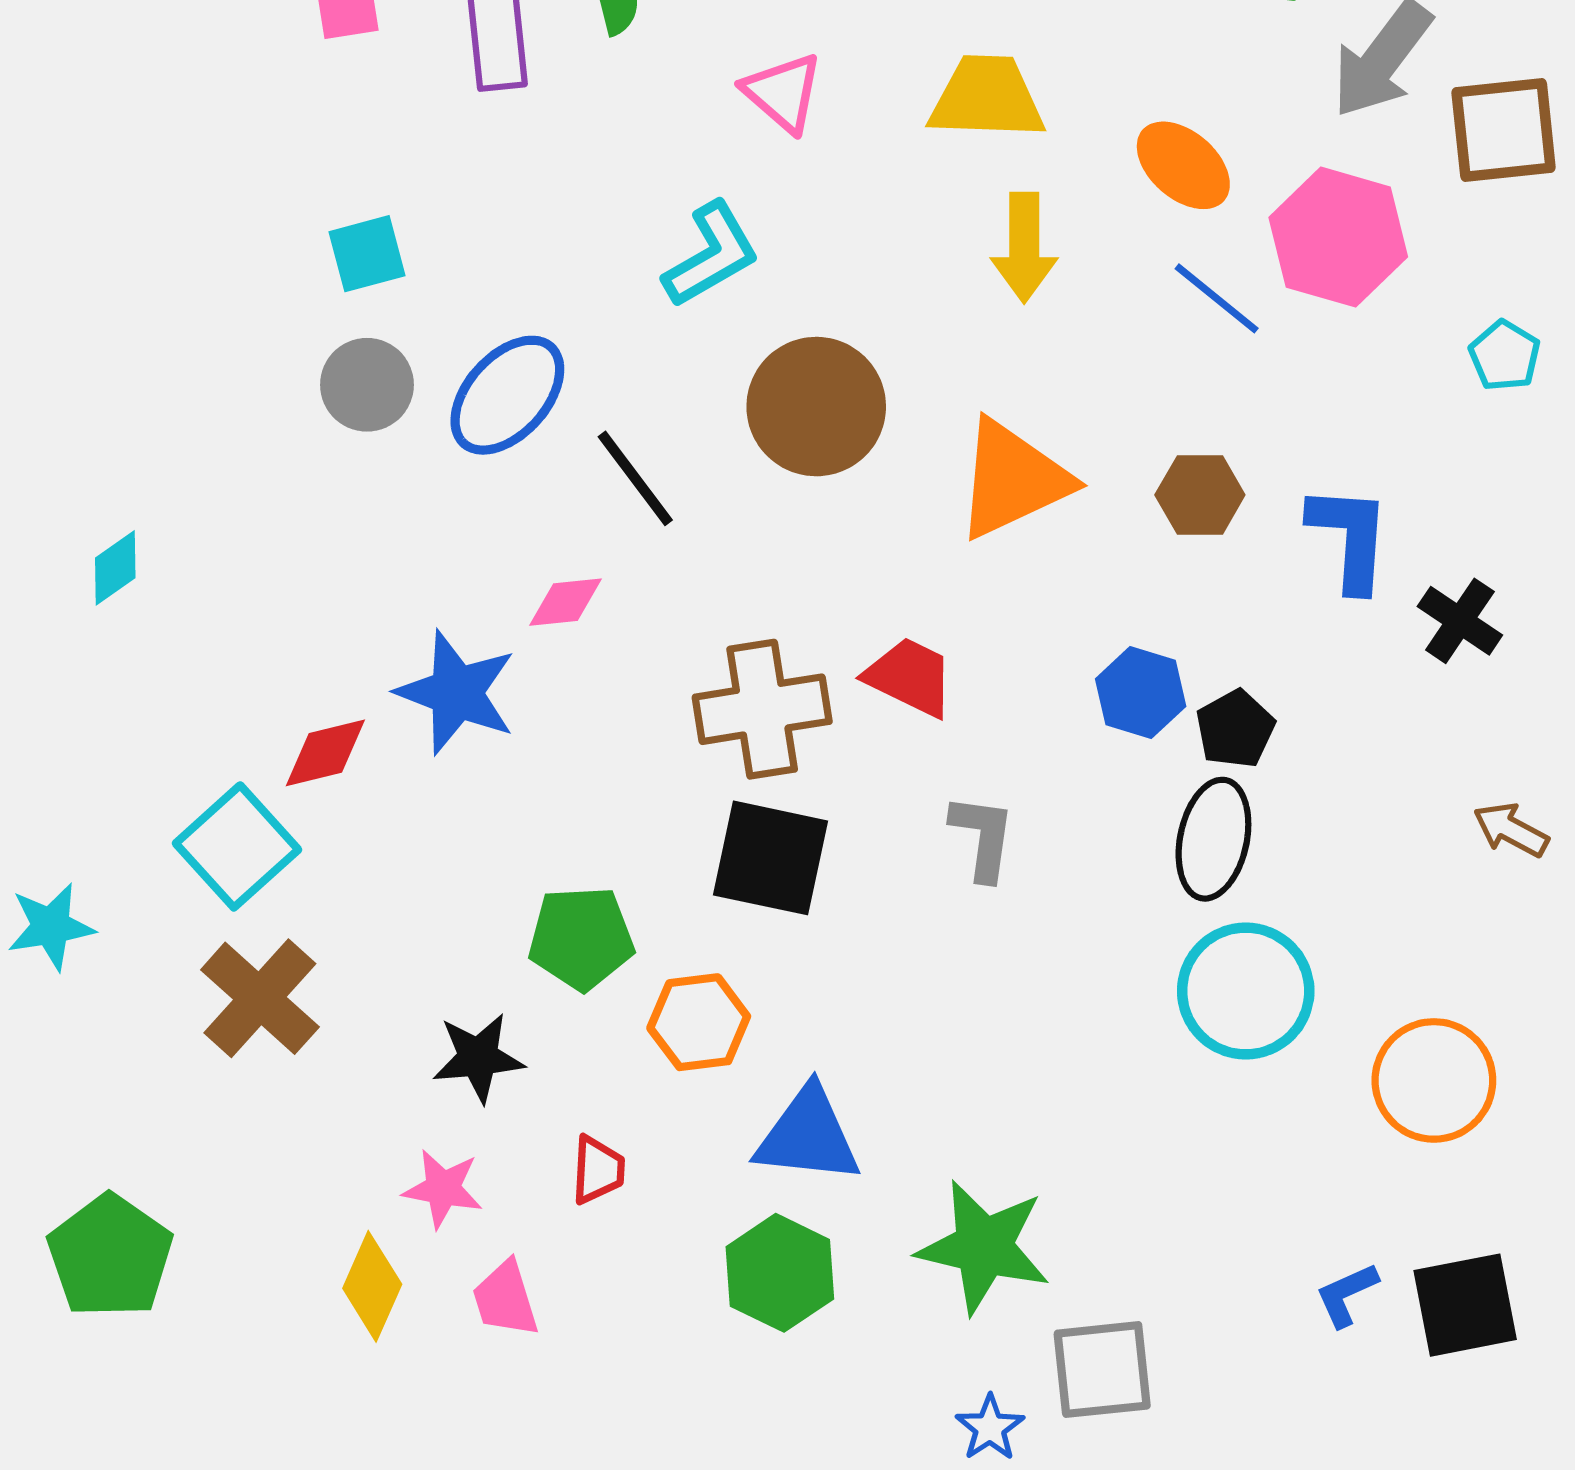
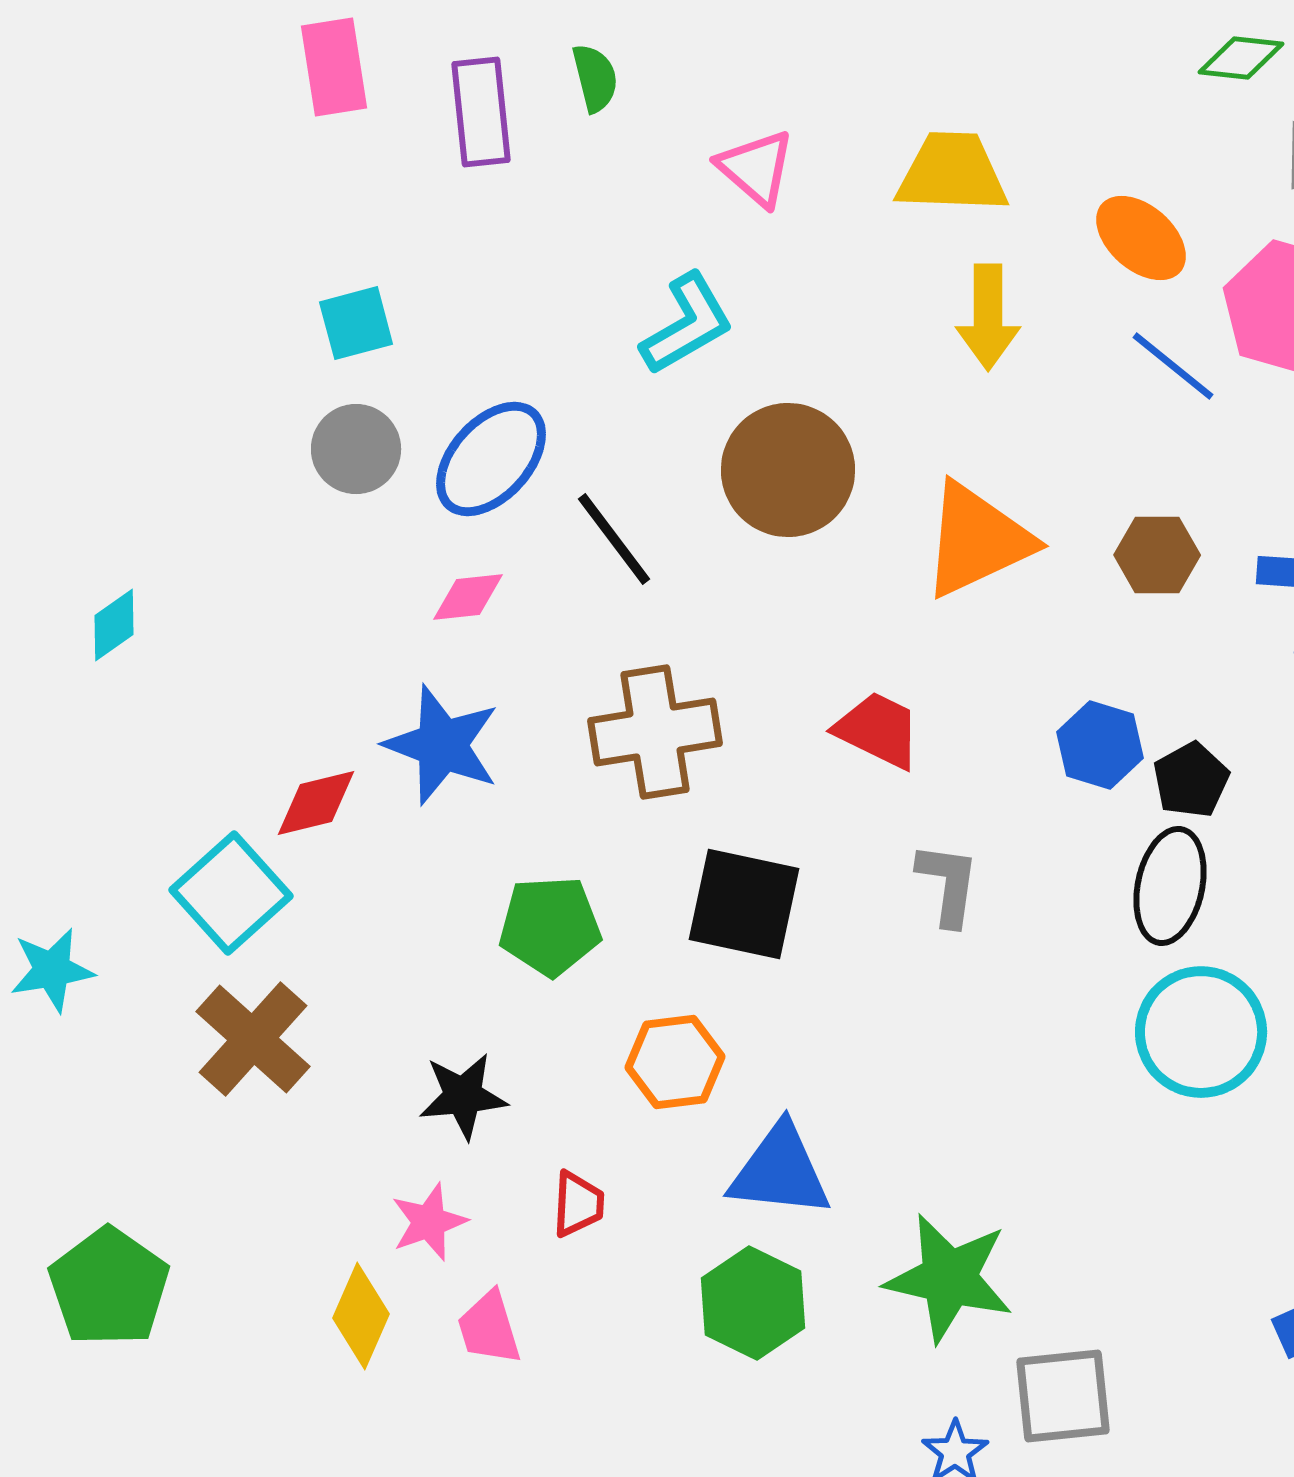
pink diamond: (566, 602) -> (468, 597), moved
brown cross: (762, 709) -> (655, 732), moved
green pentagon: (581, 938) -> (550, 926), moved
pink star: (443, 1189) -> (429, 1222), turned -30

